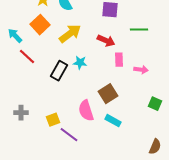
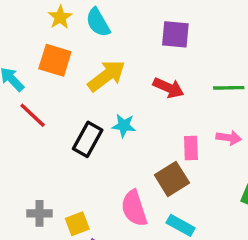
orange square: (40, 25) -> (55, 60), turned -30
green line: (139, 30) -> (229, 88), moved
pink rectangle: (119, 60) -> (191, 148), moved
gray cross: (21, 113) -> (39, 213), moved

